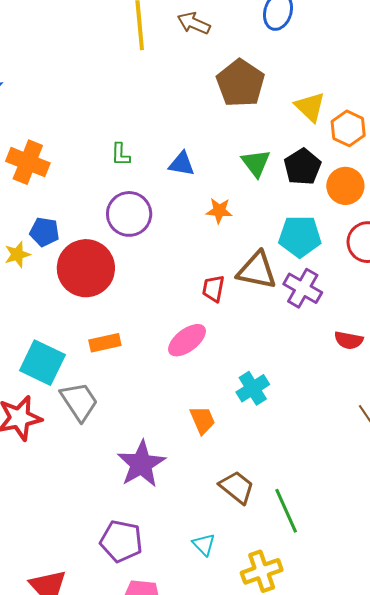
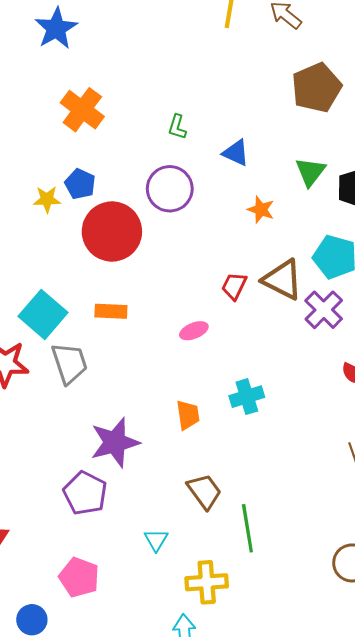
pink ellipse: (187, 340) -> (194, 331), size x0.7
purple pentagon: (121, 541) -> (85, 493), moved

